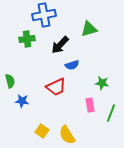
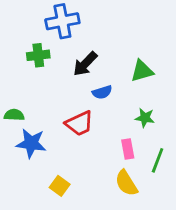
green triangle: (89, 29) -> (142, 71), moved
green semicircle: (10, 81) -> (14, 115), turned -72
blue star: (22, 101) -> (31, 143), size x1.5
yellow semicircle: (67, 135) -> (126, 183), moved

